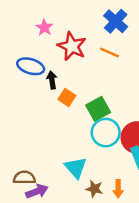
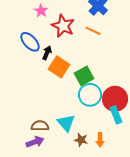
blue ellipse: (31, 66) -> (30, 42), turned 30
black arrow: (52, 80) -> (47, 53), turned 32
orange square: (67, 98) -> (59, 67), size x1.5
brown semicircle: (24, 178) -> (40, 126), moved

